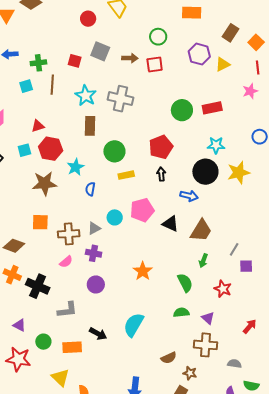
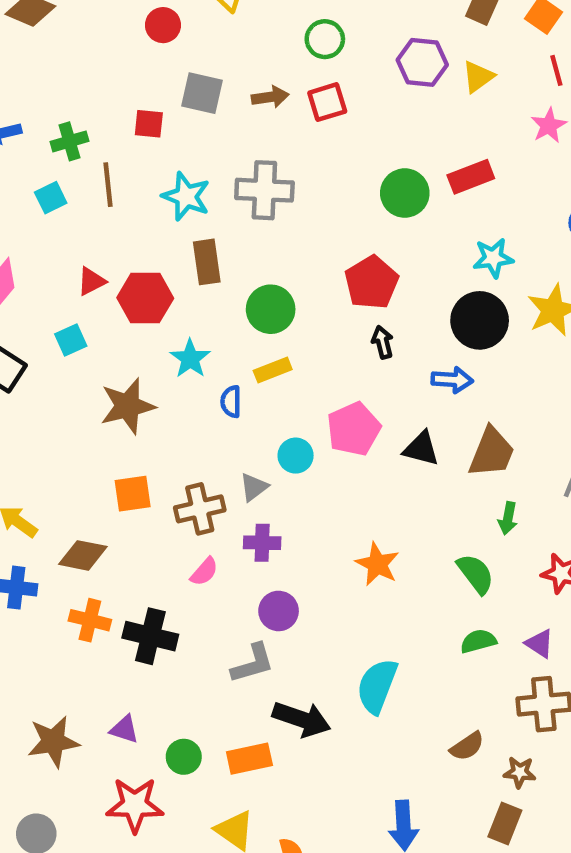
red hexagon: (51, 149) -> (145, 298), moved
yellow rectangle: (126, 175) -> (273, 370), moved
gray L-shape: (67, 310) -> (253, 663), moved
black arrow: (98, 334) -> (302, 719), size x1.4

